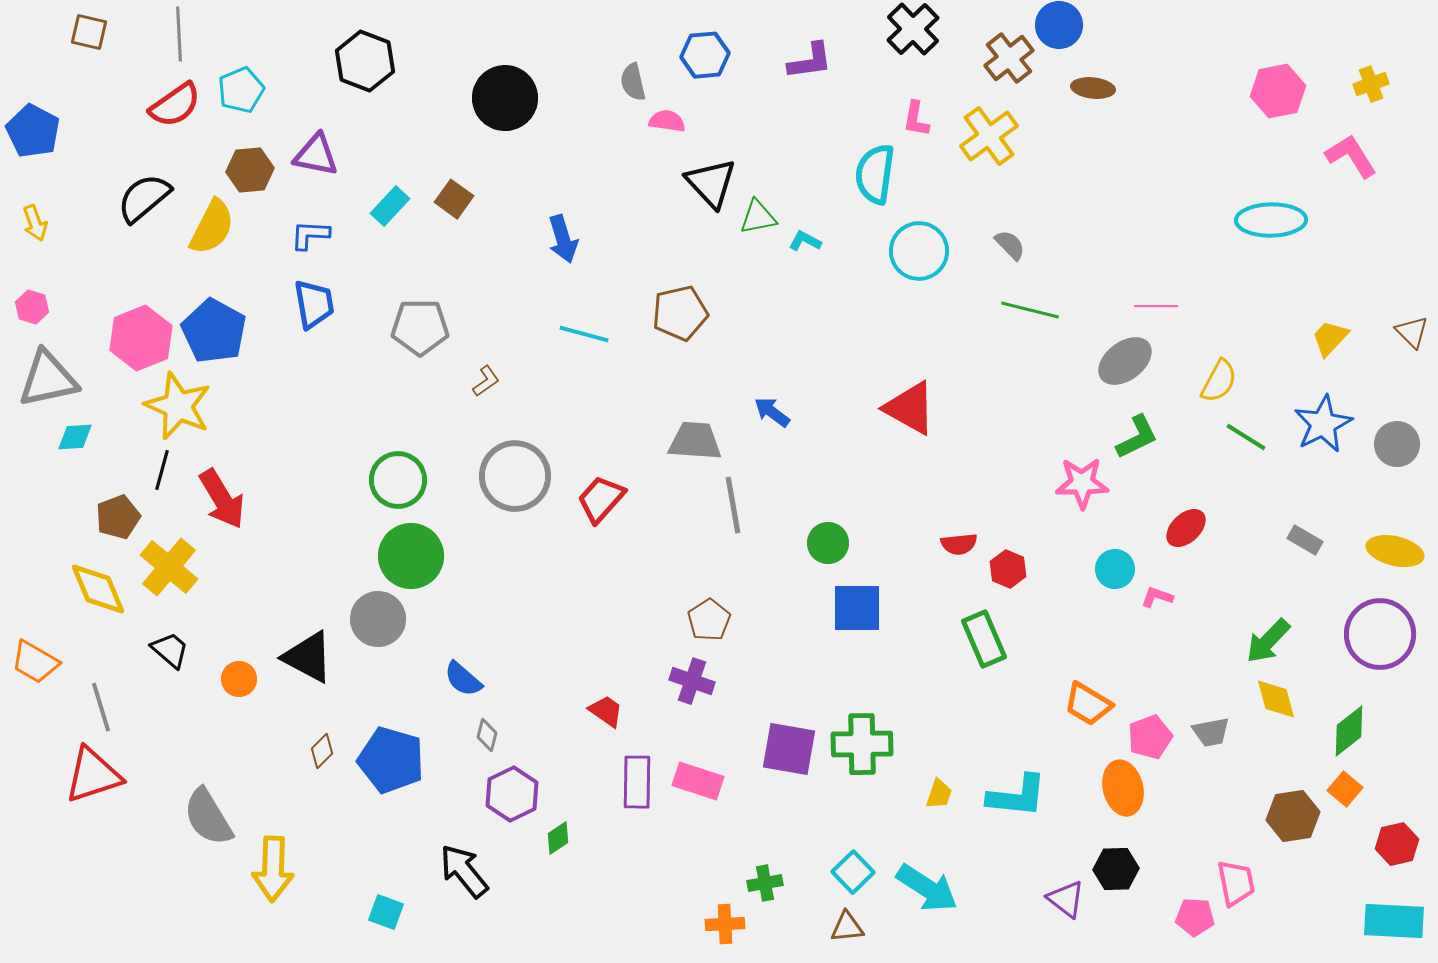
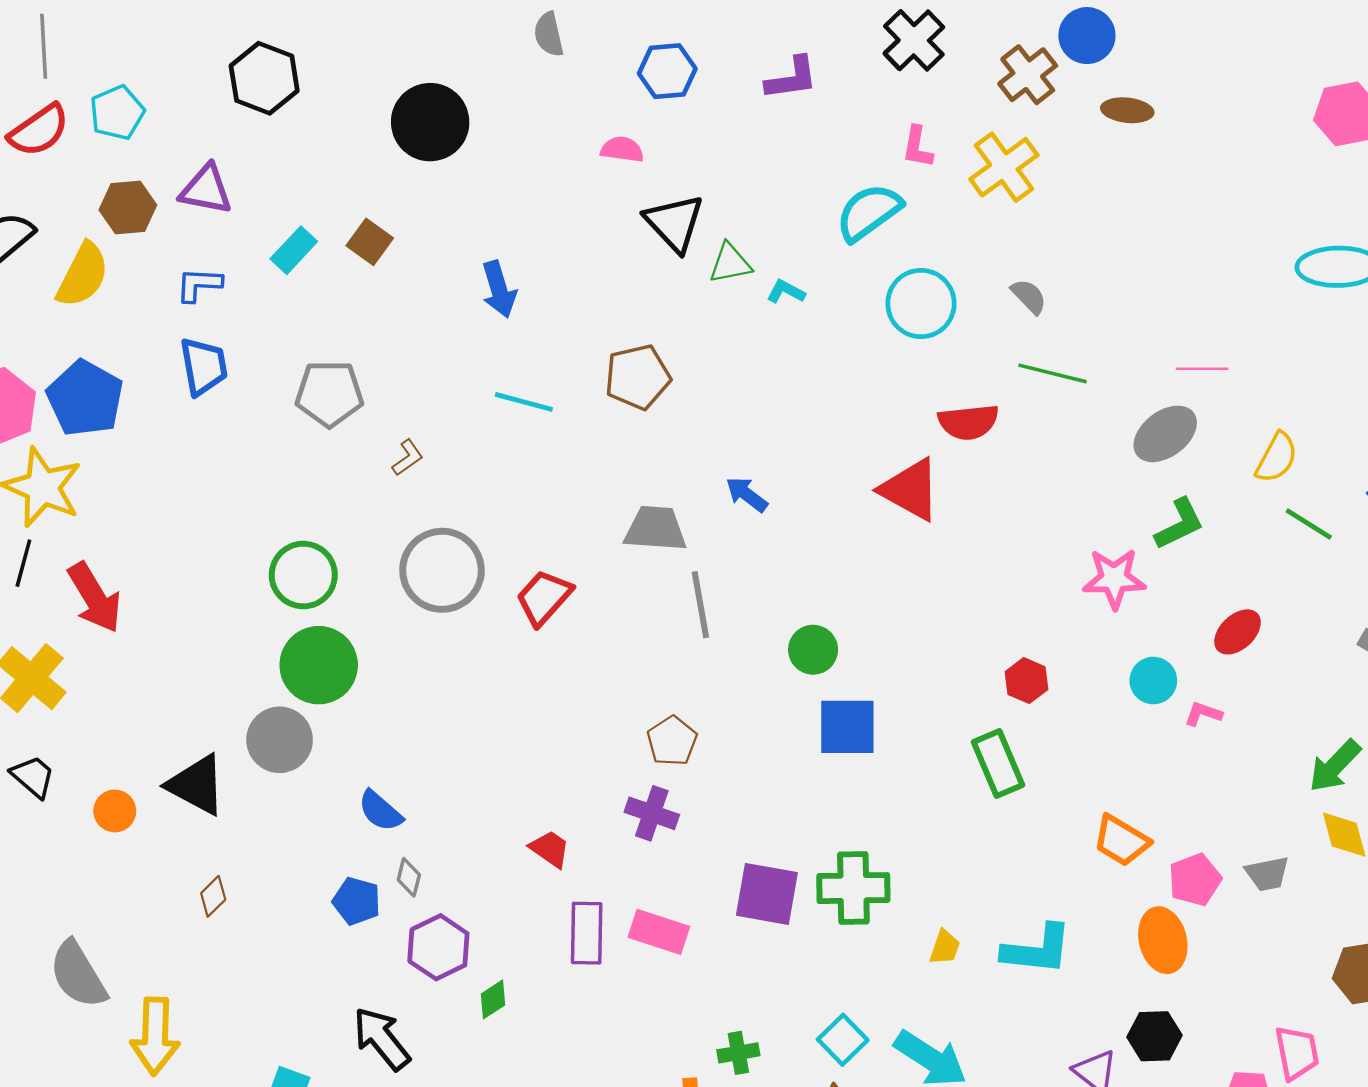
gray semicircle: (633, 82) -> (549, 34), moved
cyan semicircle: (875, 174) -> (869, 212), turned 46
red semicircle: (959, 544) -> (968, 422), moved, size x1.4
blue pentagon: (391, 760) -> (357, 901), moved, size x0.6

